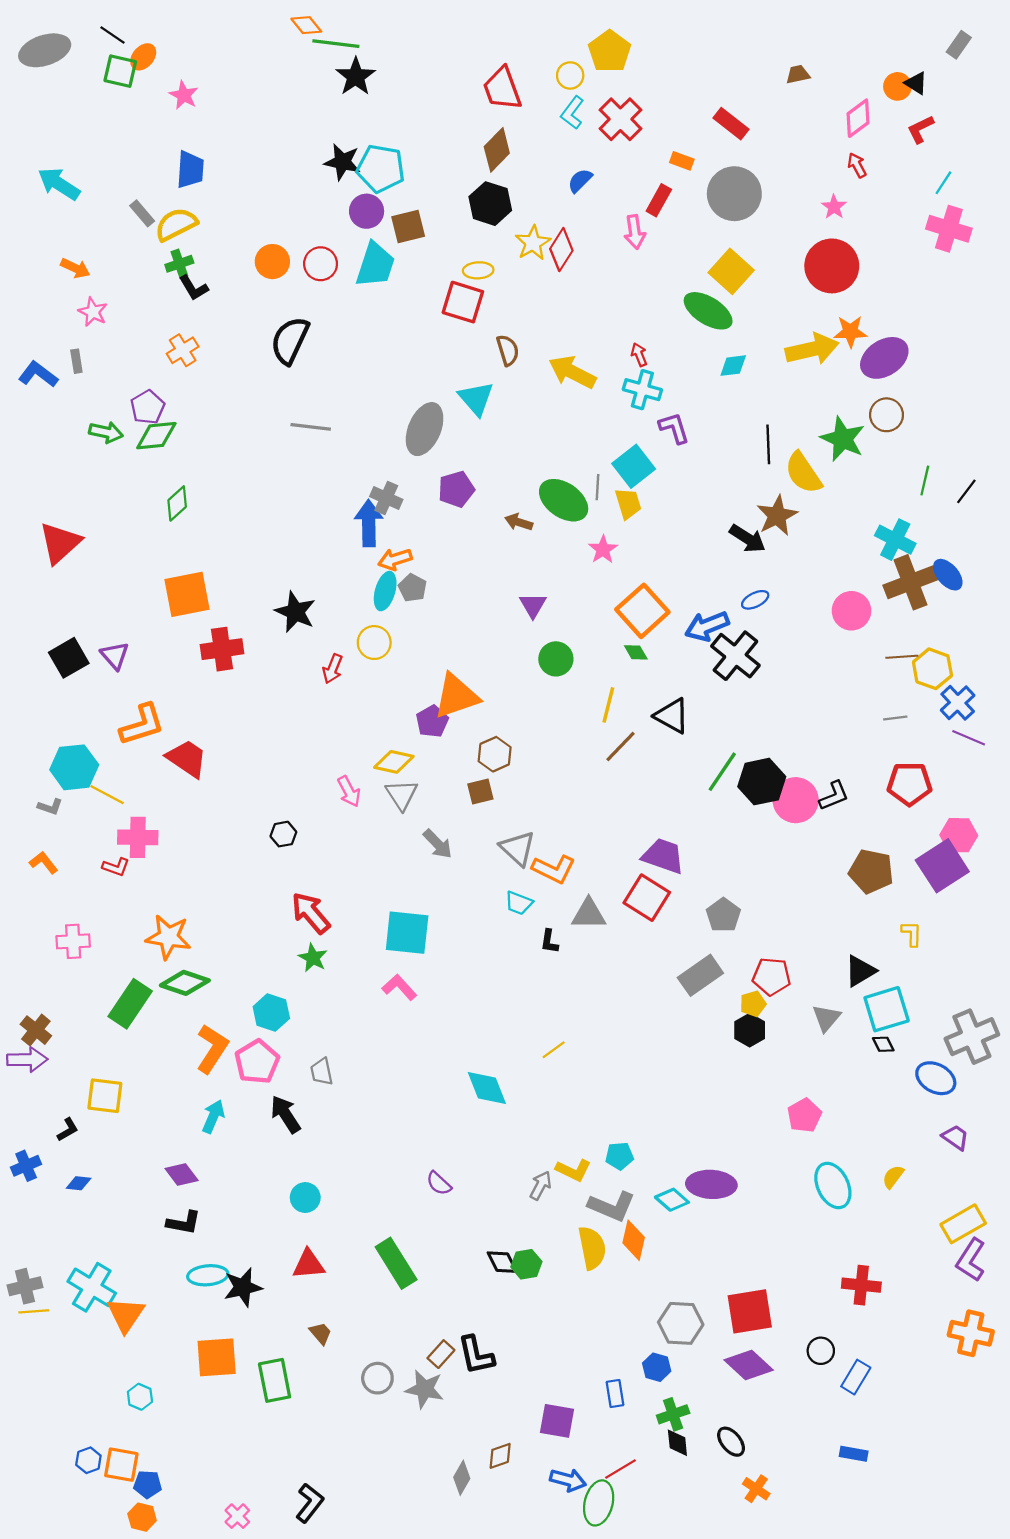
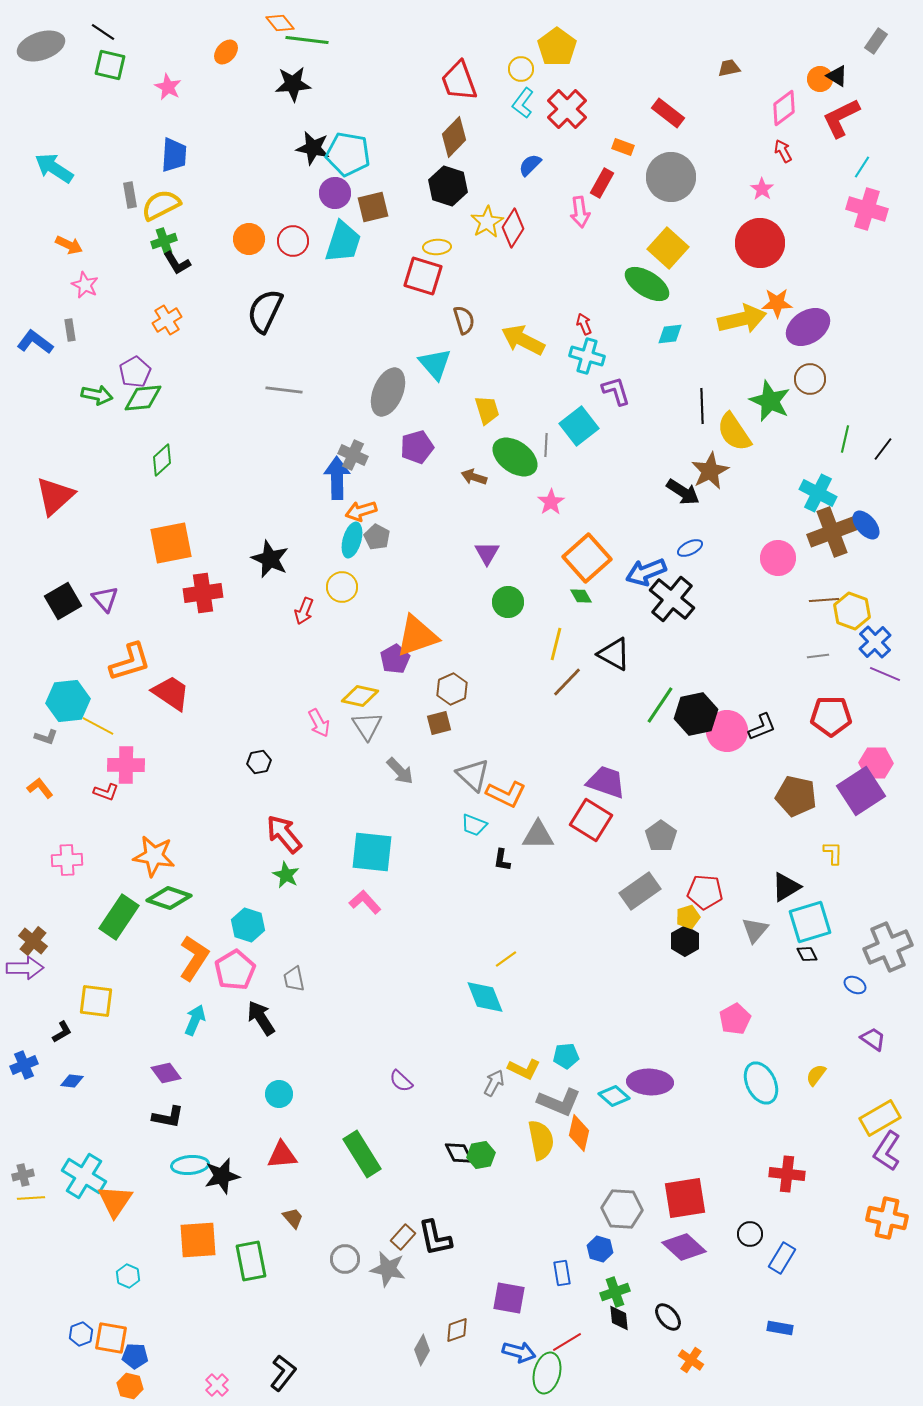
orange ellipse: (143, 57) -> (226, 52), moved
black star: (356, 77) -> (293, 84), moved, turned 30
red L-shape: (920, 129) -> (841, 118), size x1.5
gray rectangle: (142, 213) -> (130, 195), turned 30
yellow trapezoid: (628, 503) -> (487, 410), moved
blue ellipse: (936, 1078) -> (855, 985), size x0.6
cyan diamond: (487, 1088) -> (485, 997), moved
gray cross: (25, 1286) -> (23, 1175), size x0.7

